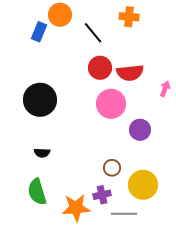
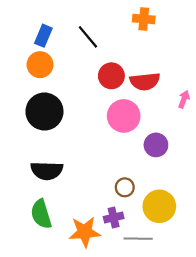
orange circle: (60, 15) -> (40, 65), moved
black line: (93, 33) -> (88, 37), moved
black semicircle: (42, 153) -> (47, 171), size x1.8

